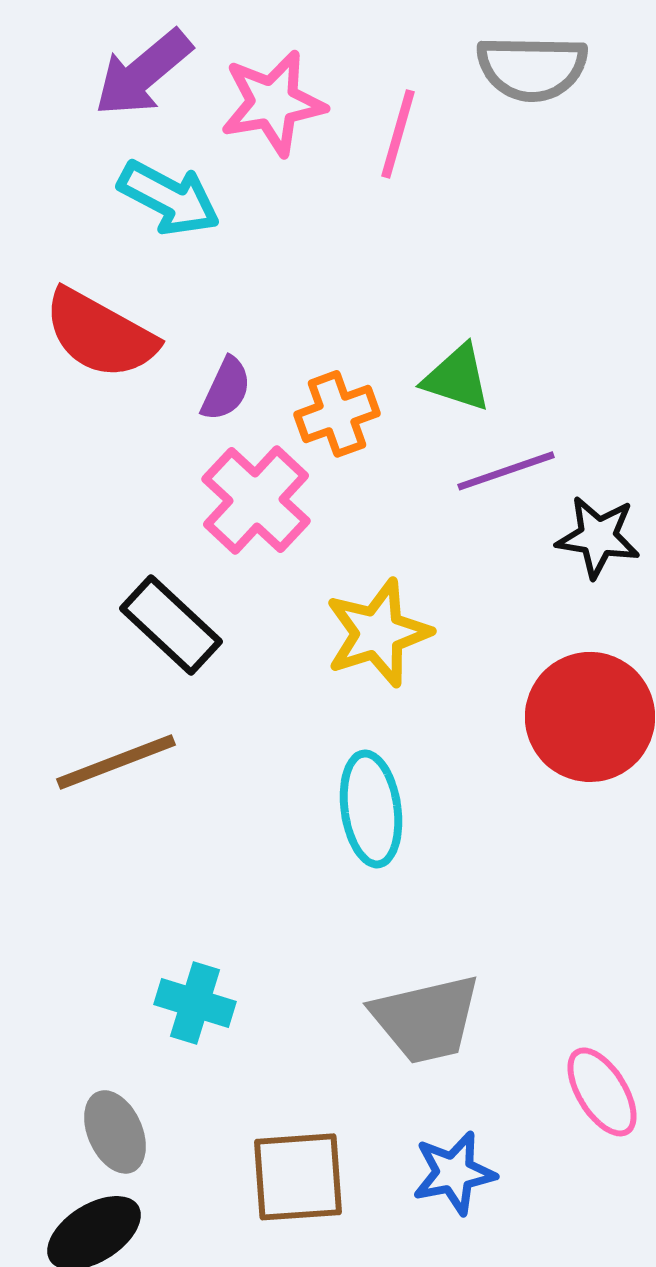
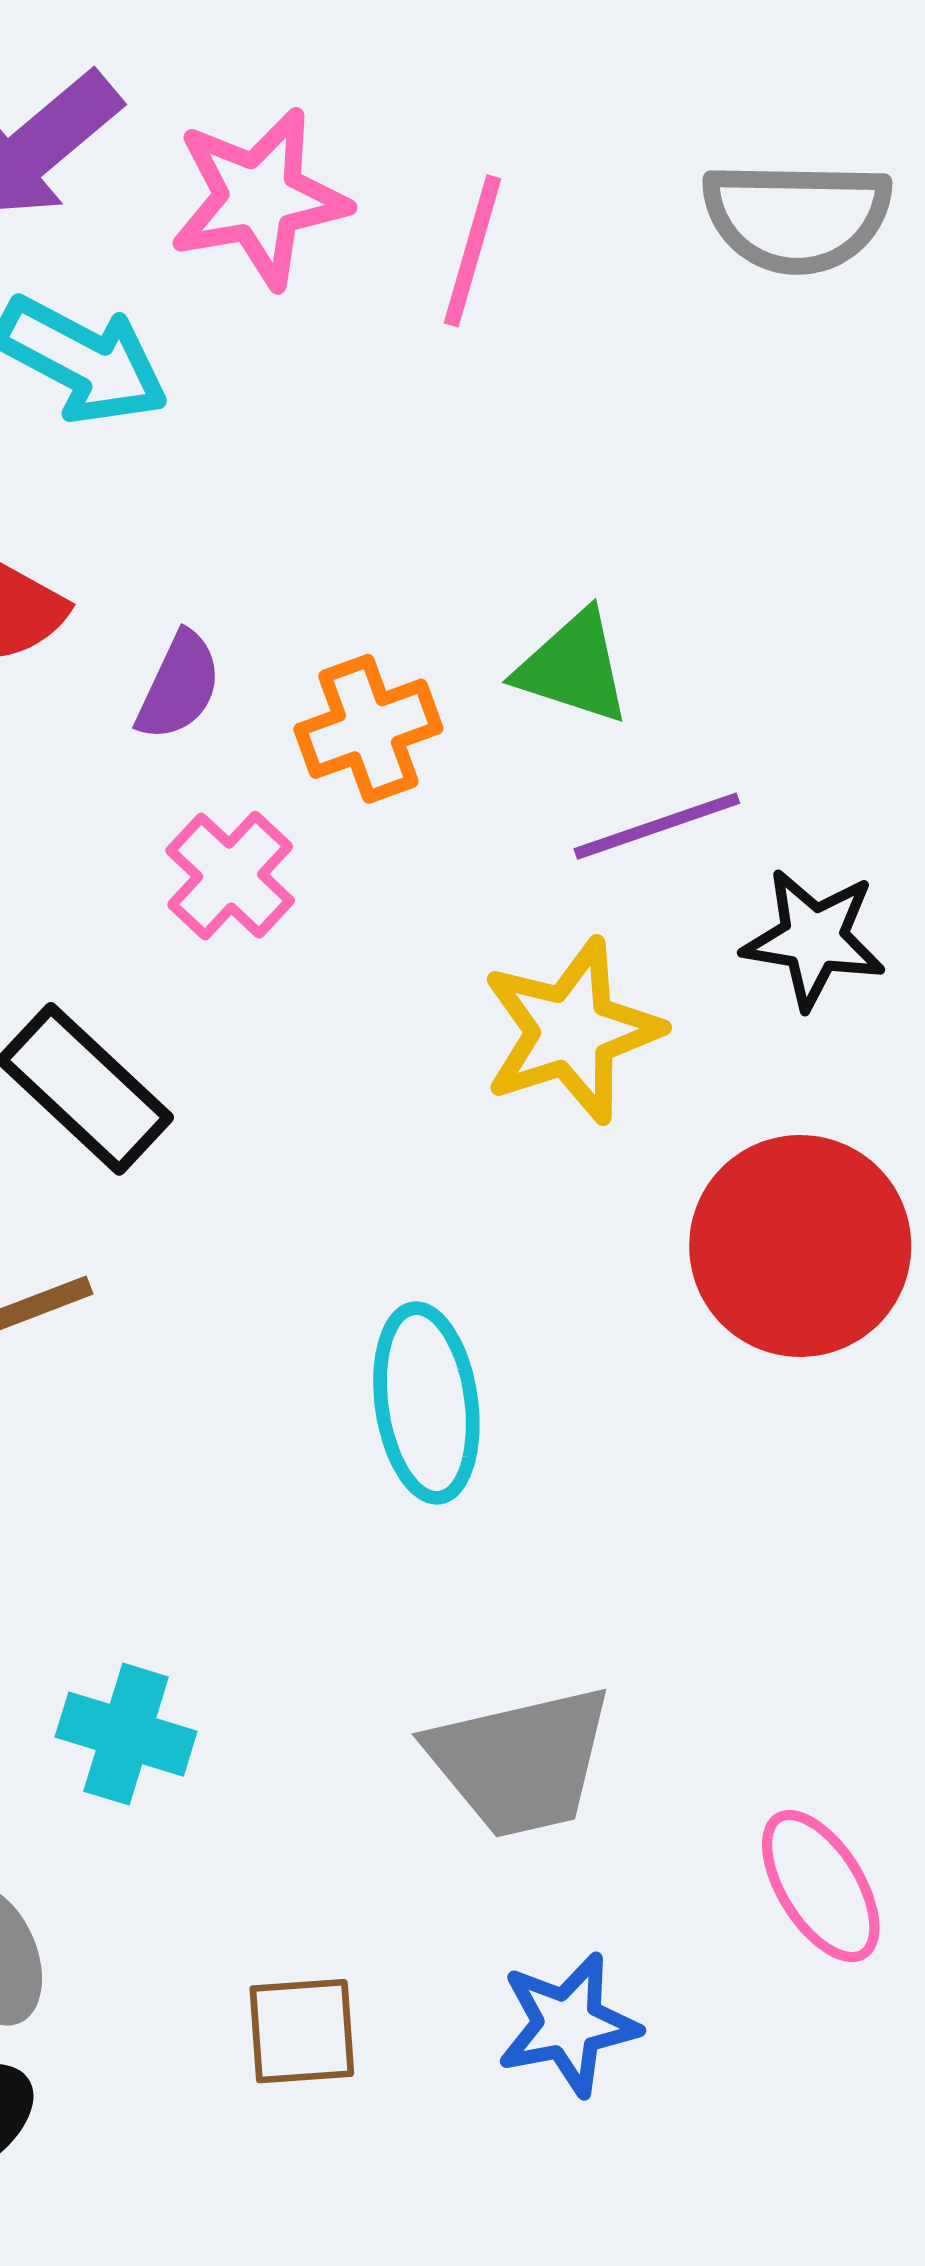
gray semicircle: (532, 68) -> (797, 217), moved
pink cross: (256, 500) -> (230, 876), size x0.7
yellow star: (378, 633) -> (571, 1031), moved
brown square: (298, 1177) -> (302, 2031), size x0.7

